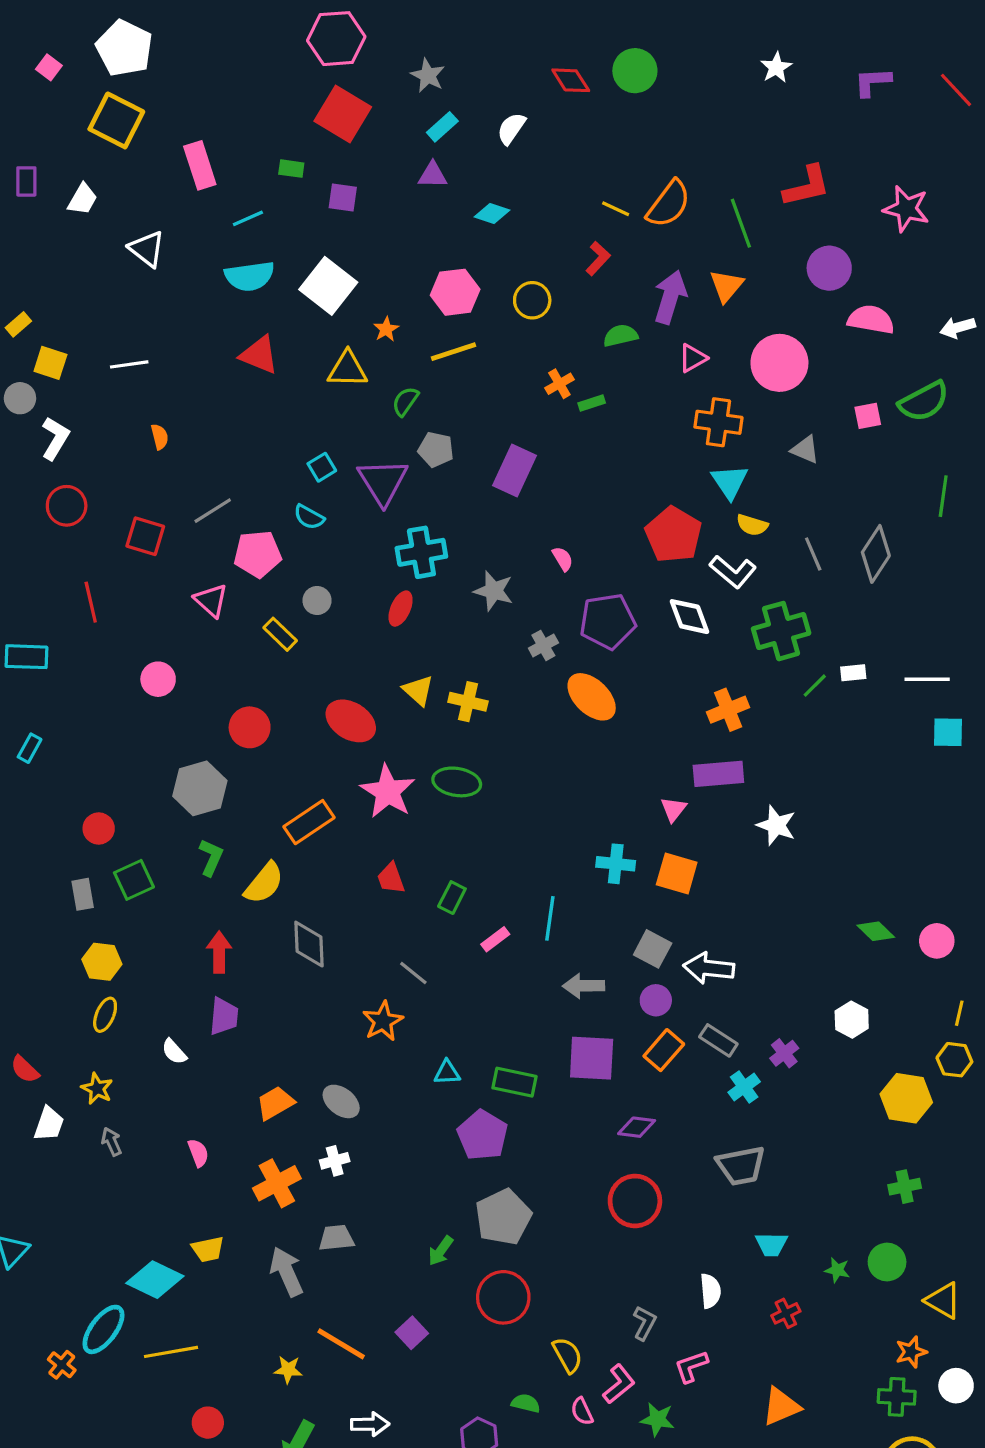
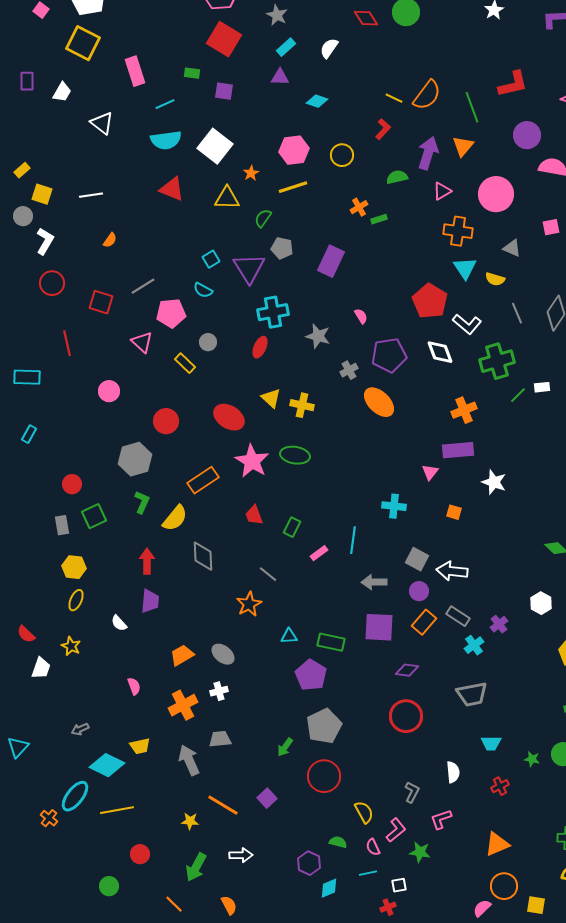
orange semicircle: (160, 437) -> (110, 240), turned 49
yellow semicircle: (752, 525) -> (495, 279), moved
orange square: (677, 873) -> (454, 512), moved, size x0.6
gray arrow: (112, 1142) -> (80, 729), moved, turned -90

